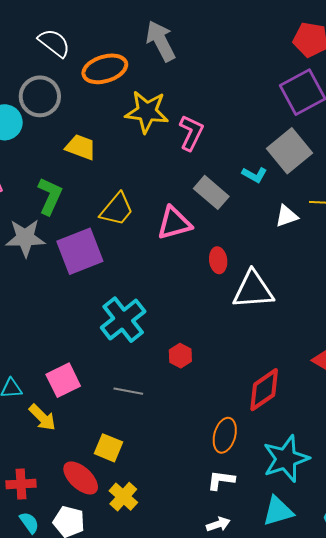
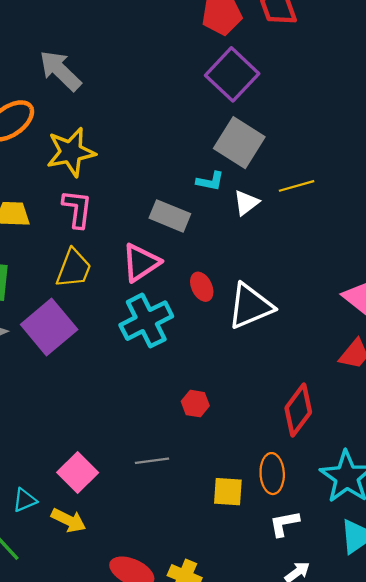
pink L-shape: (191, 133) -> (77, 209), moved
white triangle: (287, 216) -> (246, 203), moved
cyan cross: (123, 320) -> (146, 321), moved, turned 30
yellow square: (109, 448) -> (228, 492), moved

